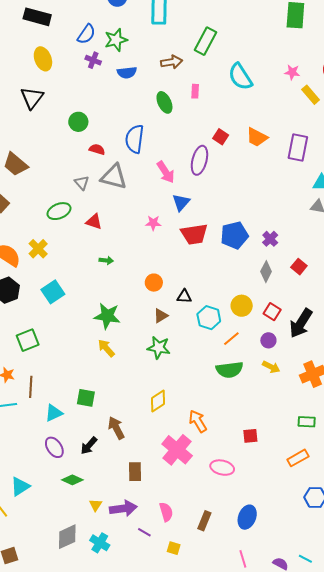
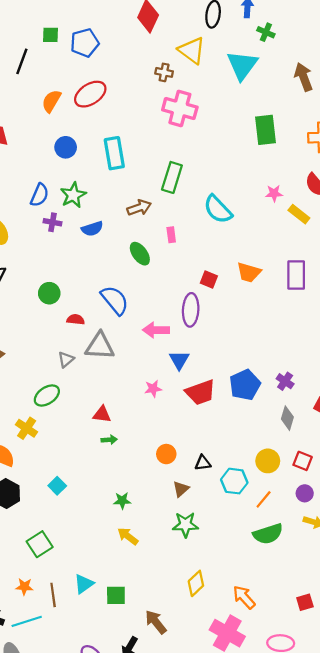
blue semicircle: (135, 139) -> (115, 300), turned 144
pink arrow: (166, 172) -> (156, 330), turned 135
gray triangle: (82, 183) -> (66, 359), turned 42
red triangle: (94, 222) -> (102, 414), moved
yellow cross: (38, 249) -> (27, 428), moved
cyan square: (53, 292) -> (57, 486), size x0.7
green star: (107, 316) -> (122, 501), size x0.6
cyan triangle: (54, 413) -> (84, 584), moved

